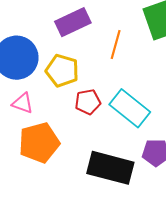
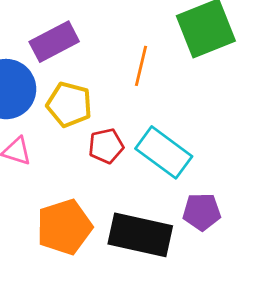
purple rectangle: (73, 22) -> (54, 42), moved
orange pentagon: (39, 143) -> (64, 227), moved

